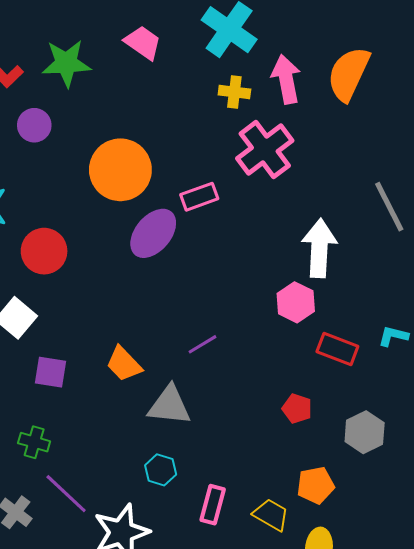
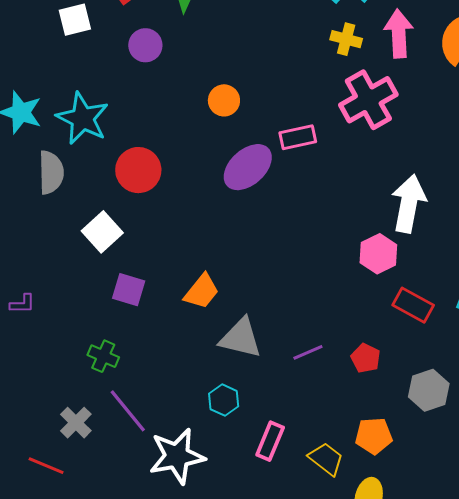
orange circle: (120, 170) -> (224, 100), size x0.5
purple line: (202, 344) -> (308, 352), moved
orange trapezoid: (124, 364) -> (202, 291), turned -105

